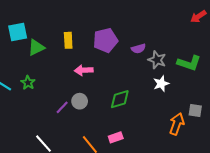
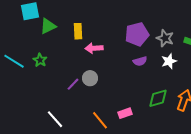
yellow rectangle: (68, 40) -> (78, 31), moved
purple pentagon: (105, 40) -> (137, 34), moved
purple semicircle: (138, 49) -> (140, 61), moved
green diamond: (120, 99) -> (158, 98), moved

